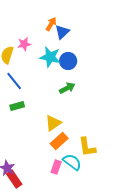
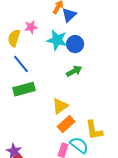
green rectangle: (17, 106) -> (24, 89), size x1.5

